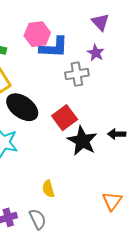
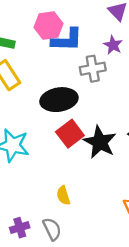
black ellipse: (22, 107) -> (59, 100), moved, turned -44
red square: (65, 118) -> (70, 134), moved

